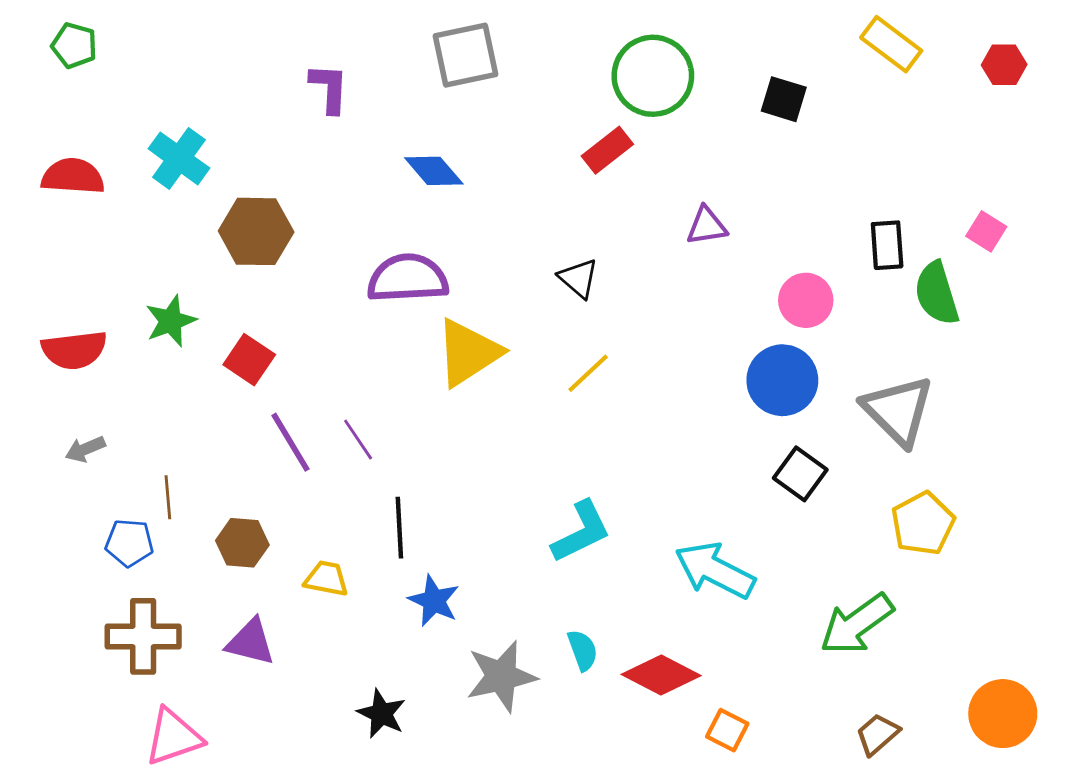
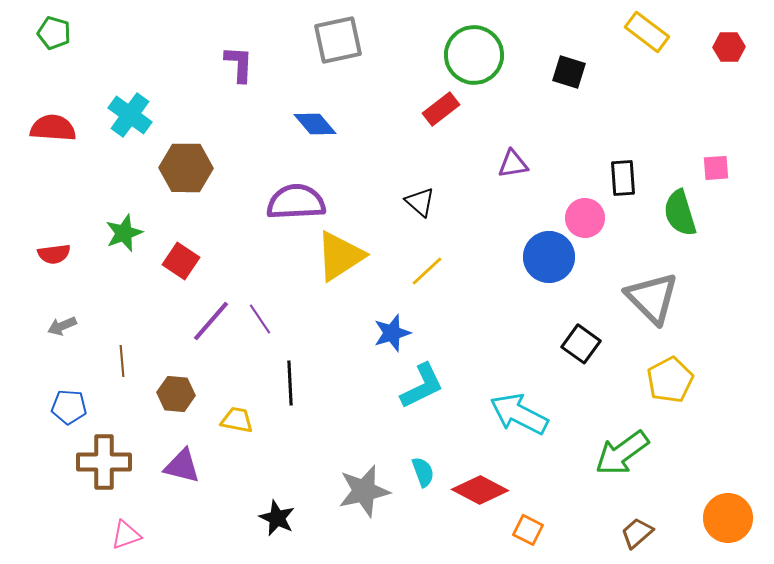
pink square: (986, 231) -> (716, 168), turned -36
black rectangle: (887, 245) -> (623, 178), moved
red semicircle: (74, 350) -> (54, 254), size x0.7
blue circle: (782, 380) -> (549, 257), moved
purple line: (291, 442) -> (211, 321), turned 72
blue pentagon: (129, 543) -> (69, 407), moved
blue star: (434, 601) -> (392, 333), moved, turned 30
pink triangle: (173, 737) -> (126, 535), size x0.7

